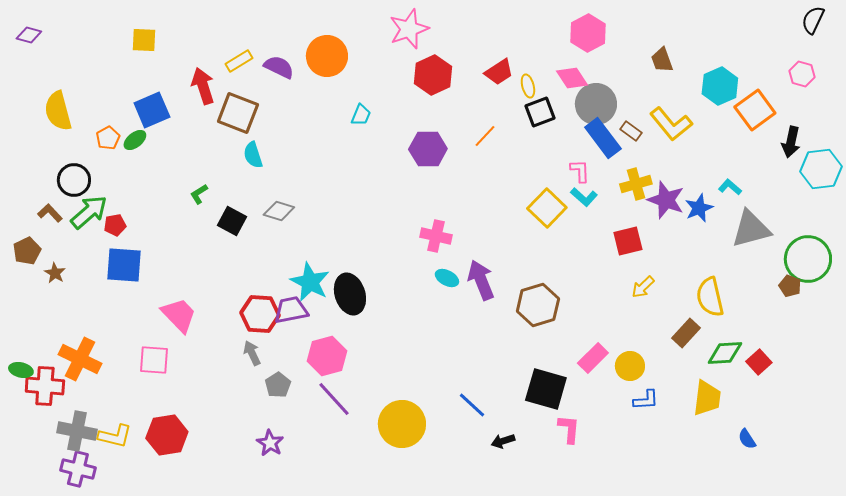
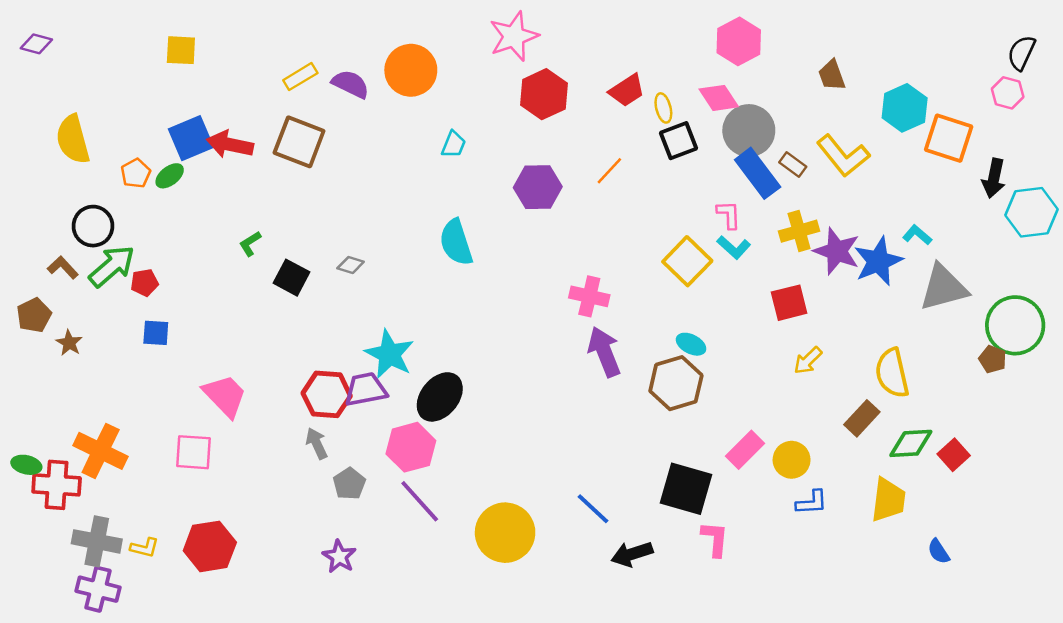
black semicircle: (813, 20) -> (1021, 53), moved
red arrow: (203, 86) -> (230, 144), moved, turned -60
orange square: (755, 110) -> (949, 138), turned -36
cyan semicircle: (253, 155) -> (456, 242), moved, size x1.4
blue star: (699, 208) -> (878, 261), size x1.4
gray diamond: (279, 211) -> (351, 265), size x0.7
pink cross: (436, 236) -> (589, 296), moved
blue square: (124, 265) -> (156, 333), size x0.6
cyan ellipse: (447, 278) -> (691, 344), moved
black ellipse: (350, 294) -> (440, 397), moved, turned 57
yellow L-shape: (115, 436) -> (144, 548), size x0.7
black arrow: (503, 441) -> (632, 554), size x1.4

